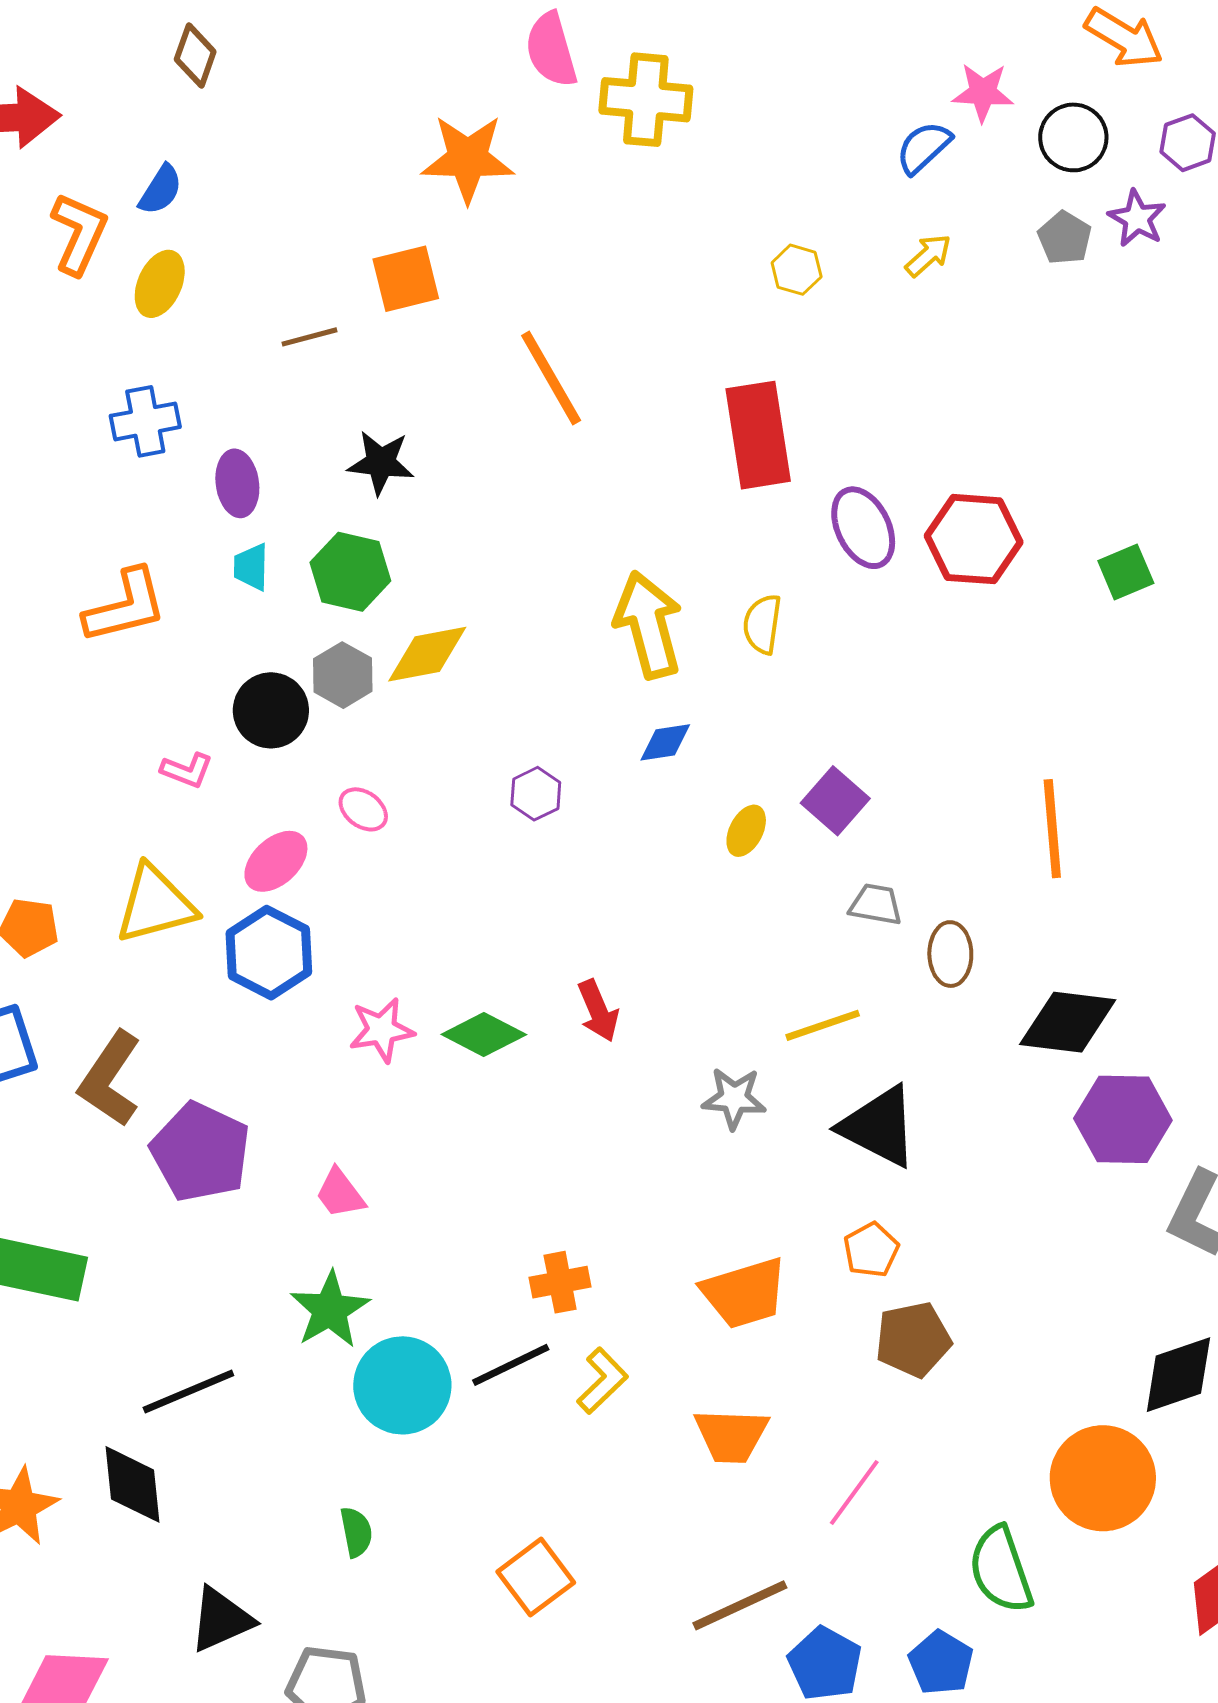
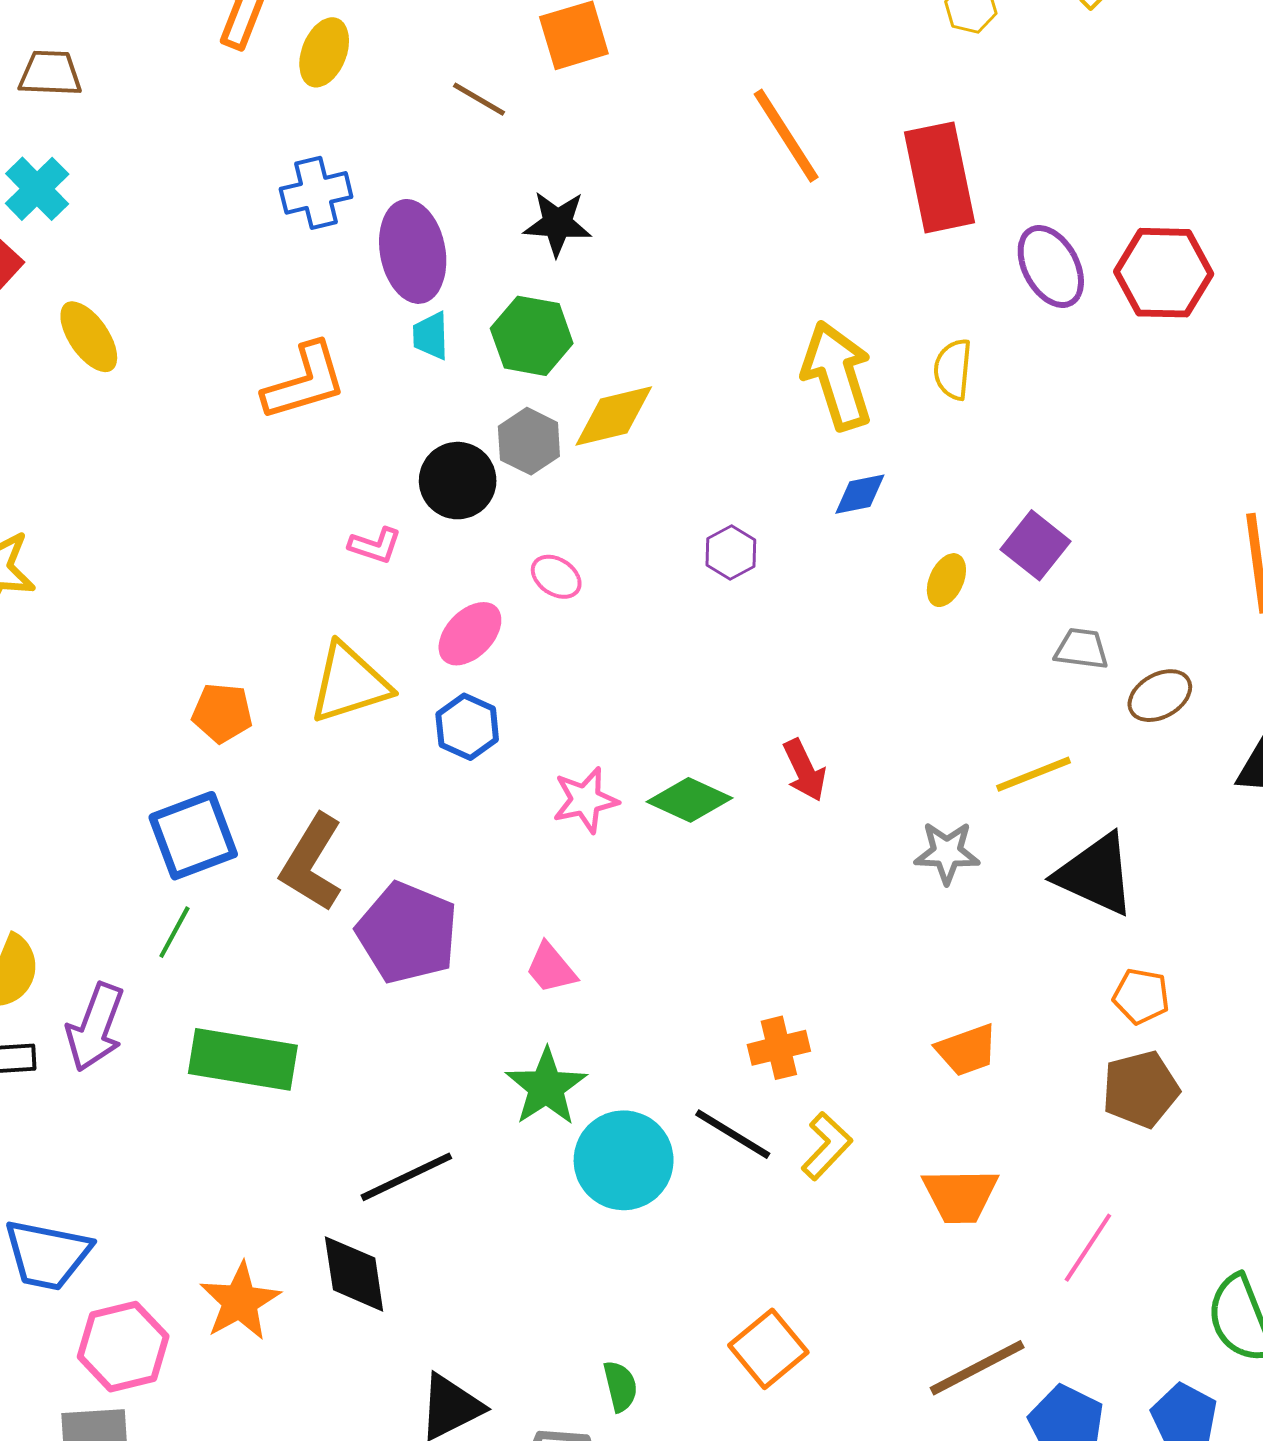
brown line: (310, 337) -> (479, 99), turned 48
orange line: (551, 378) -> (786, 136), moved
purple ellipse: (237, 483) -> (413, 251), size x1.5
blue hexagon: (269, 953) -> (467, 727), size x0.7
brown ellipse: (950, 954) -> (1160, 696), turned 64
orange pentagon: (871, 1250) -> (1141, 996), moved, turned -30
orange trapezoid: (744, 1293) -> (967, 1050), size x0.7
black line: (511, 1365) -> (733, 1134), turned 60
green semicircle: (356, 1532) -> (620, 1386), moved

